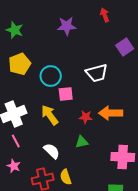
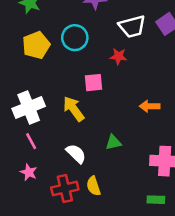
white trapezoid: (97, 73) -> (132, 26), moved
cyan circle: (51, 76) -> (75, 38), moved
orange arrow: (111, 113) -> (150, 106), size x0.7
red star: (86, 117) -> (118, 56), moved

